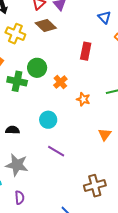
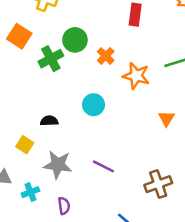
green cross: (17, 81) -> (51, 59), turned -36
orange star: (83, 99) -> (136, 76), size x1.5
purple line: (56, 151) -> (103, 166), moved

